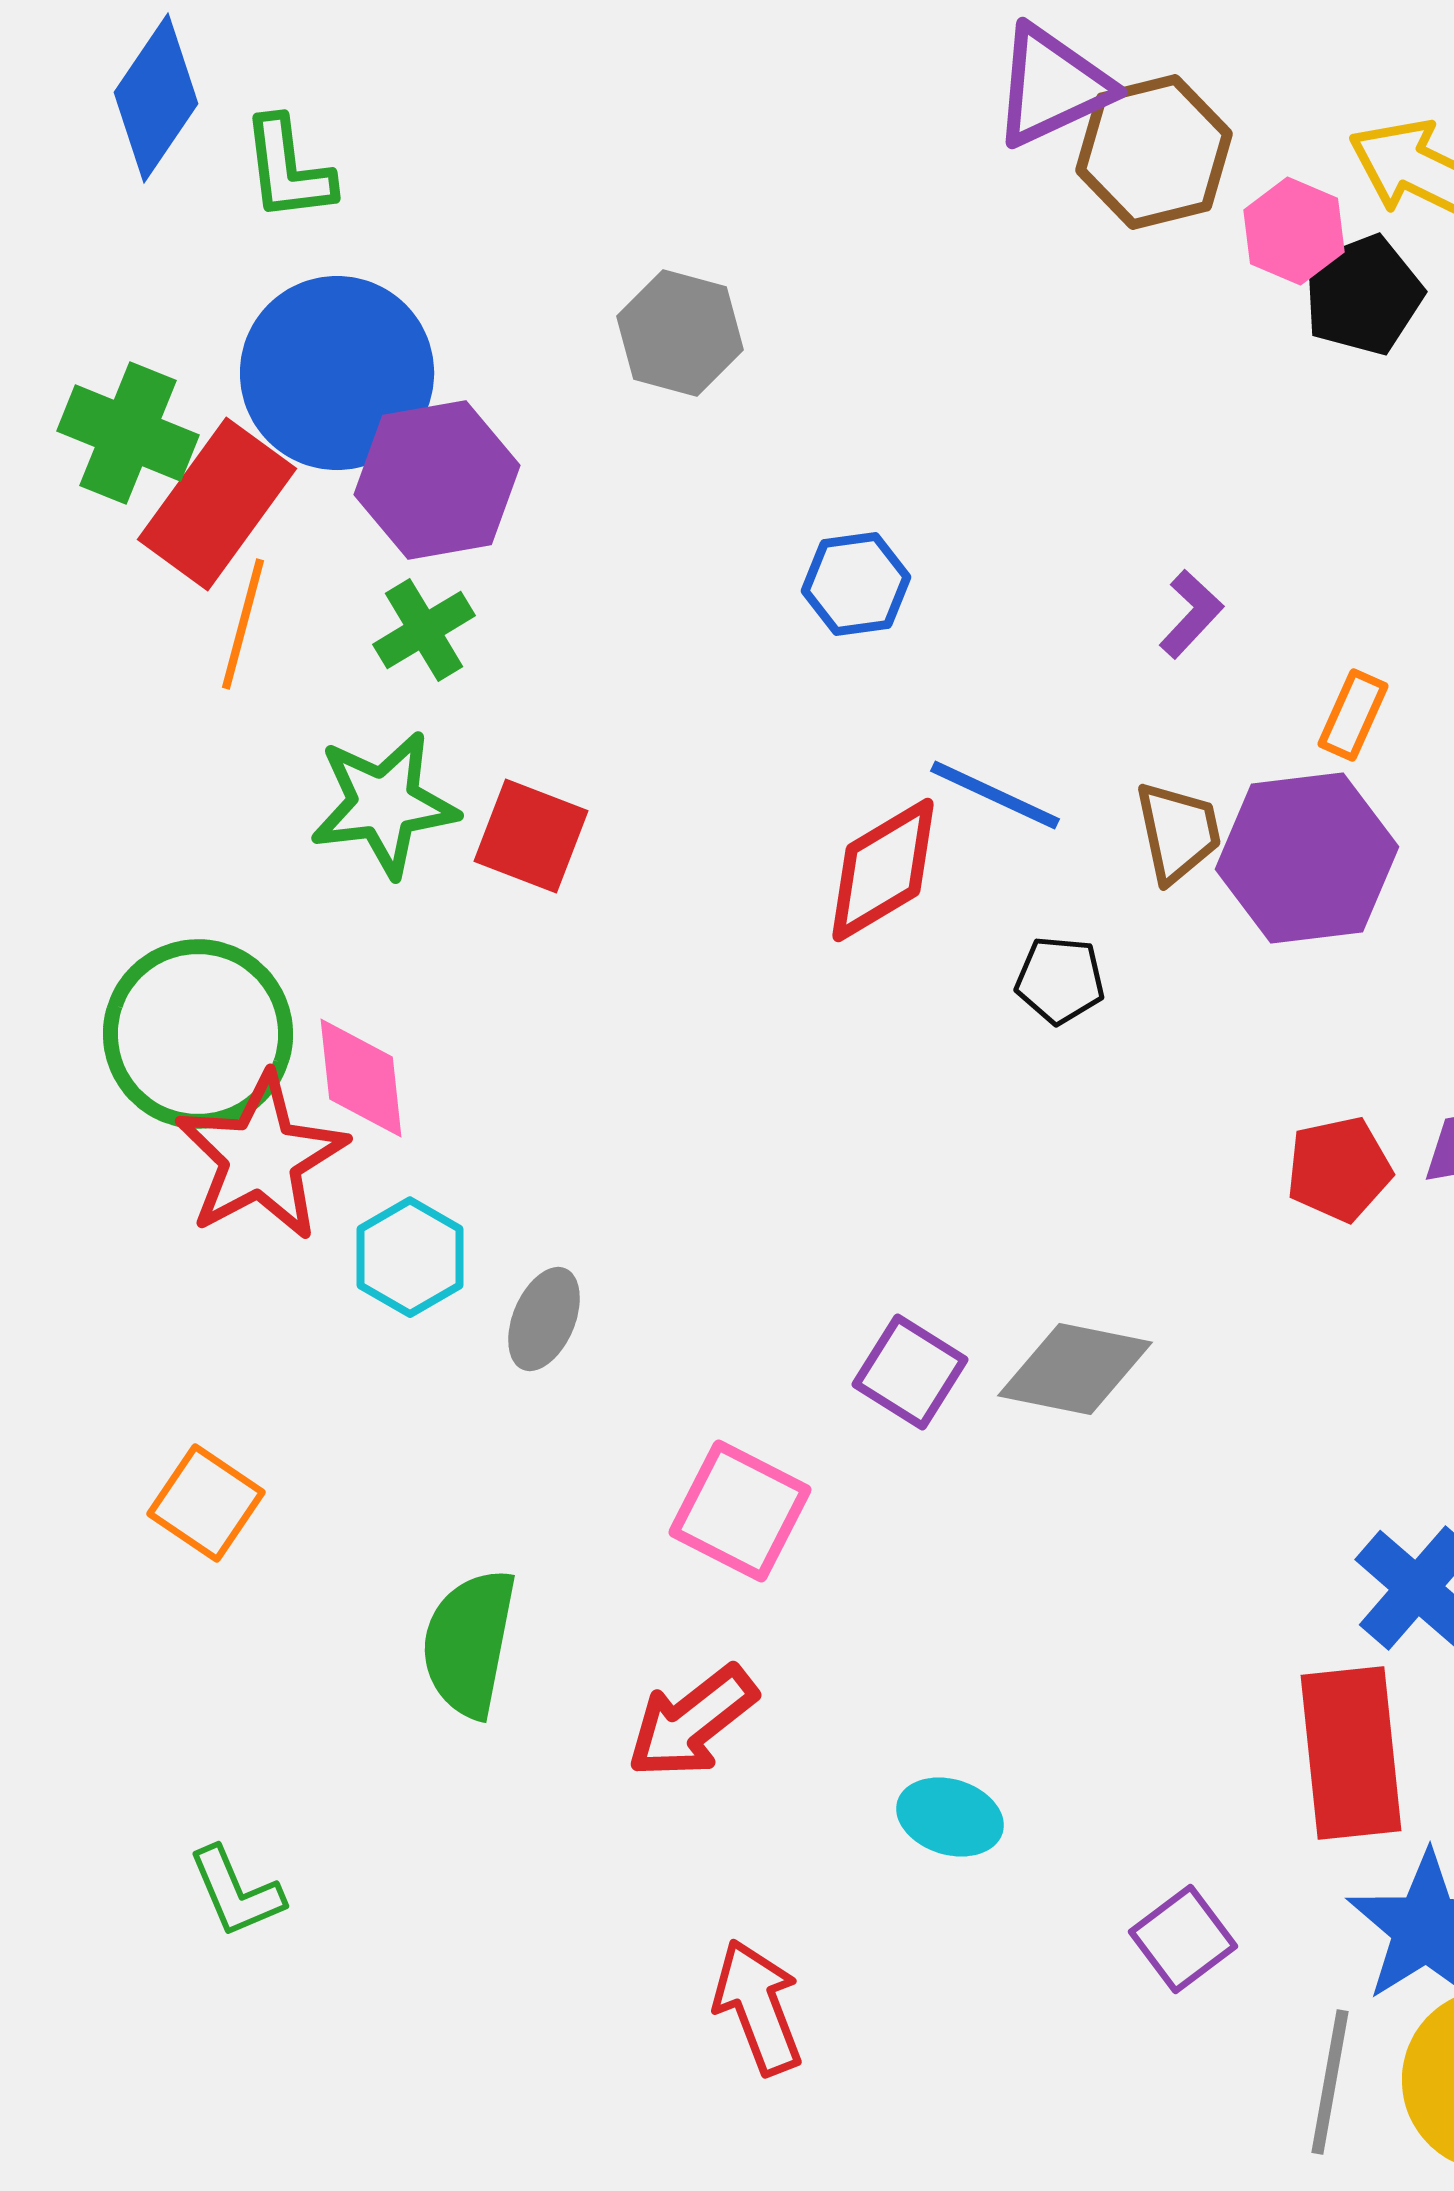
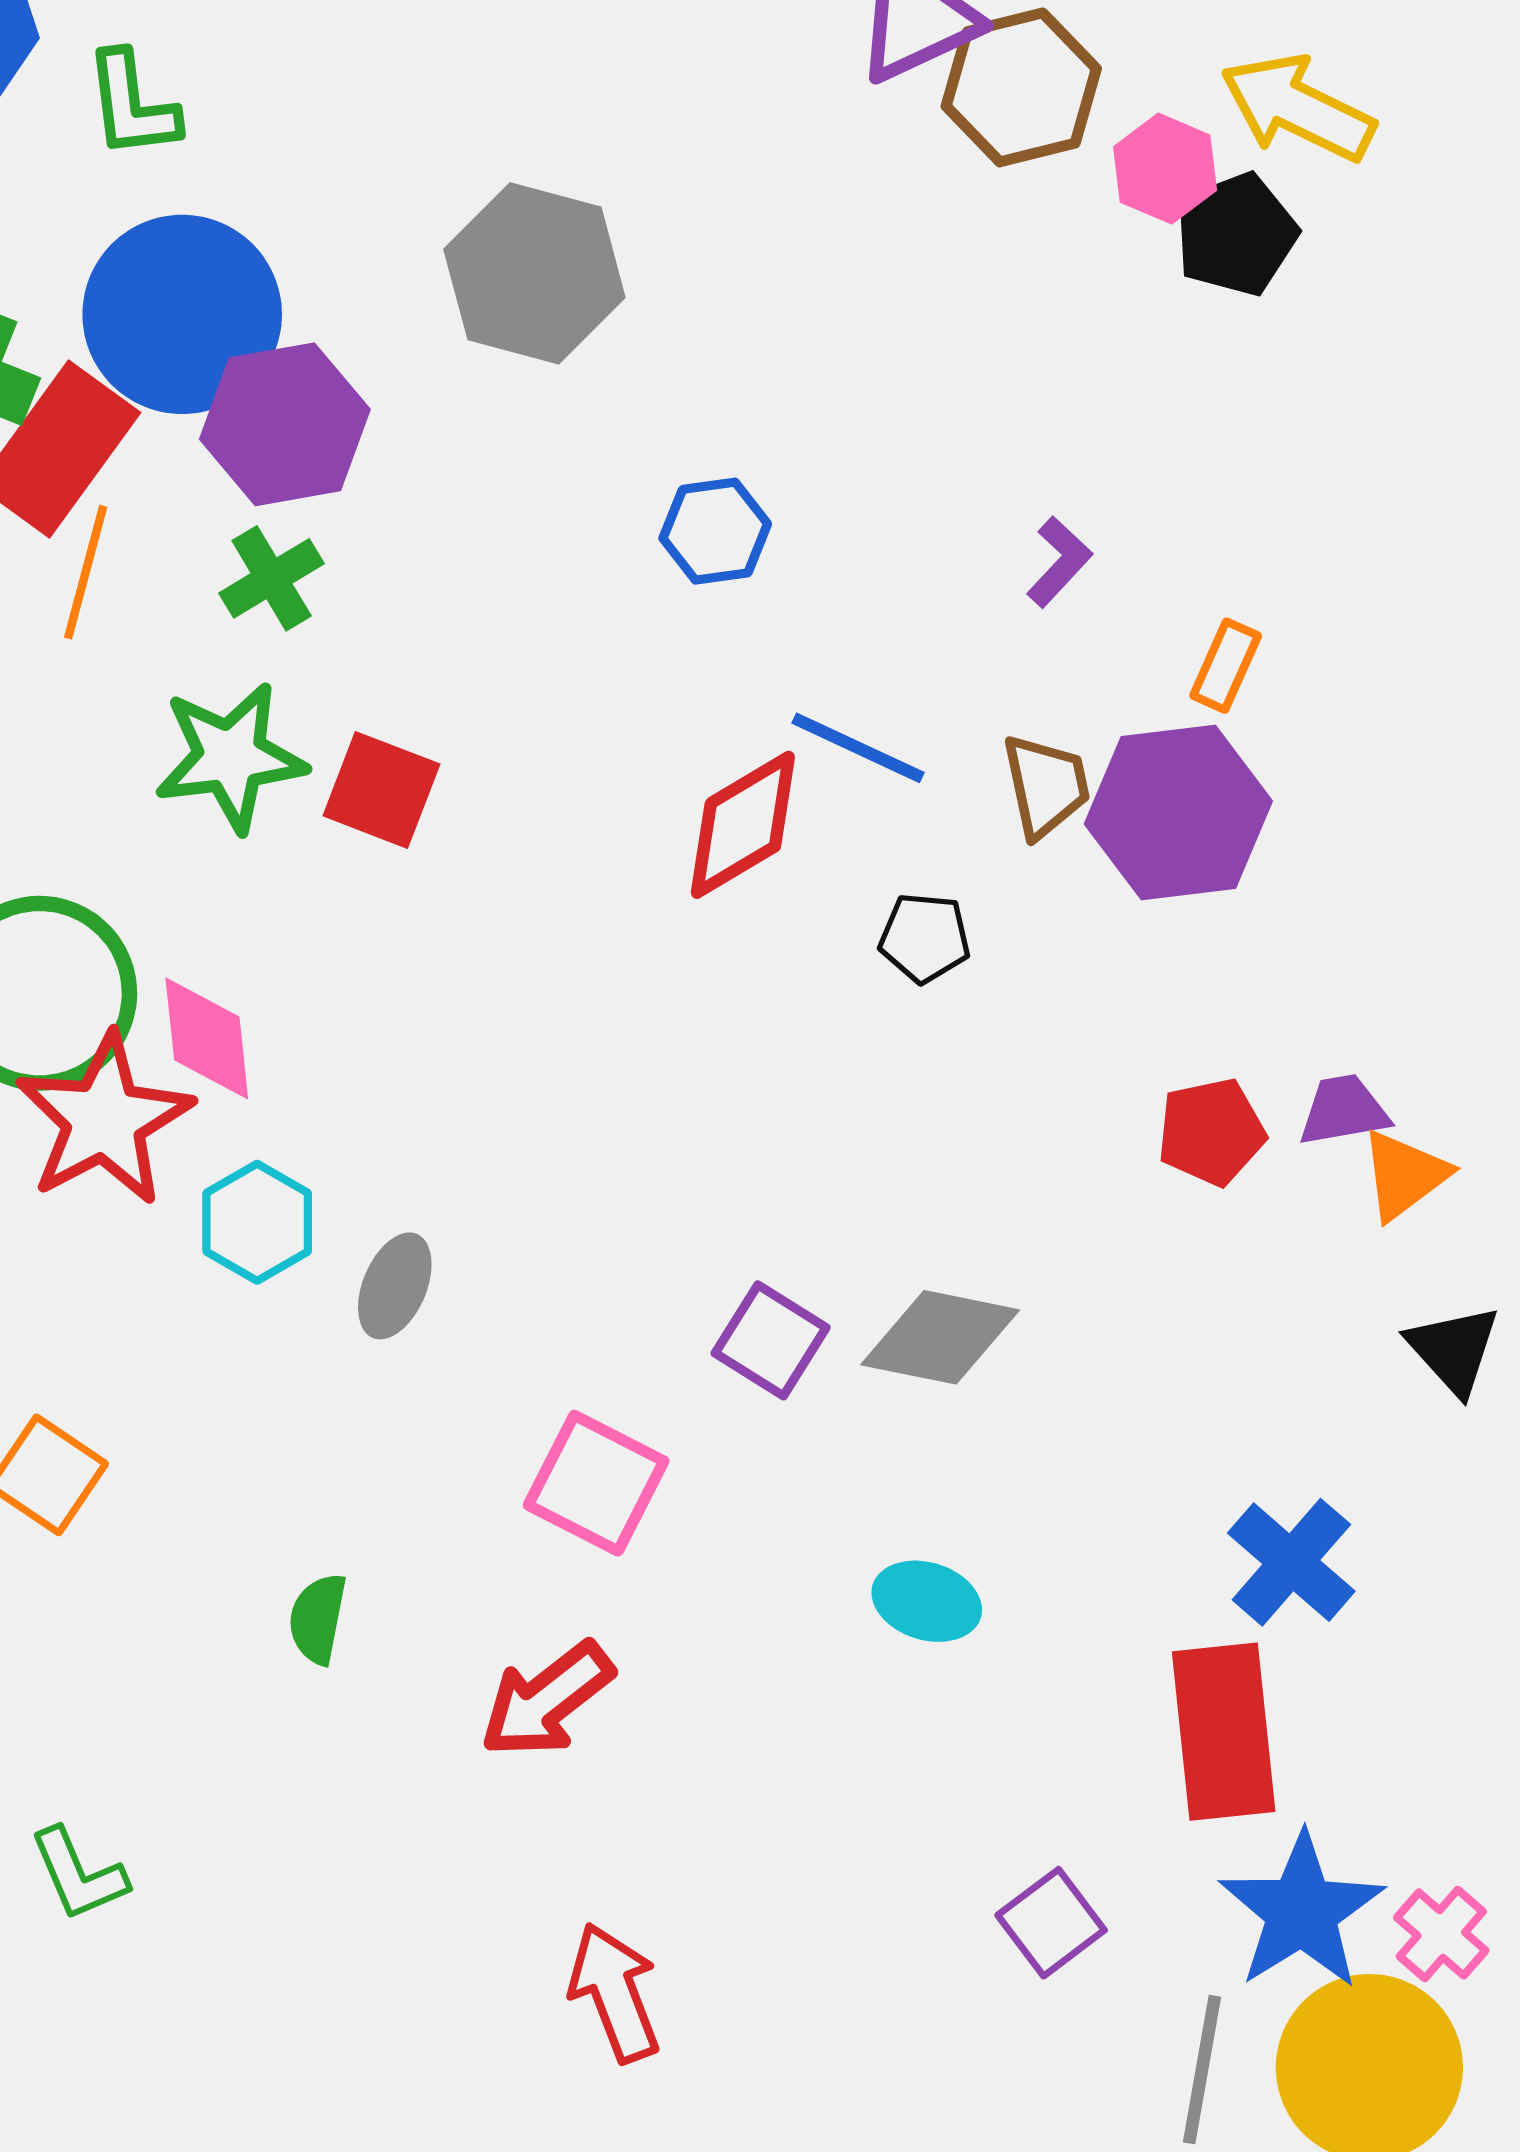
gray hexagon: (680, 333) -> (534, 273), size x1.4
green semicircle: (469, 1643) -> (318, 1619), size x0.6
cyan ellipse: (950, 1817) -> (927, 1601), moved

